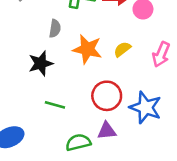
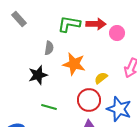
yellow semicircle: (122, 49) -> (101, 78), moved

